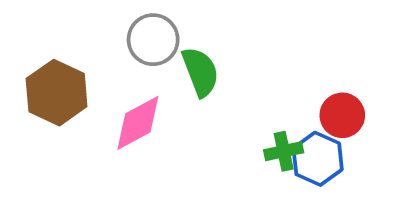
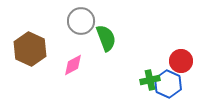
pink diamond: (138, 123) -> (73, 65), size x0.7

